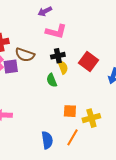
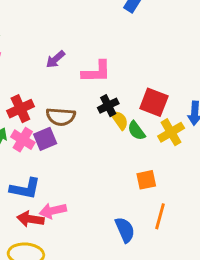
purple arrow: (45, 11) -> (55, 59), moved
green semicircle: (52, 80) -> (136, 131), moved
yellow cross: (91, 118) -> (171, 132), moved

